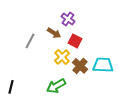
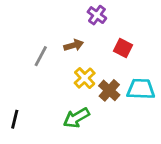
purple cross: (68, 19) -> (97, 15), moved
brown arrow: (54, 33) -> (74, 45), turned -48
red square: (75, 41) -> (123, 48), moved

